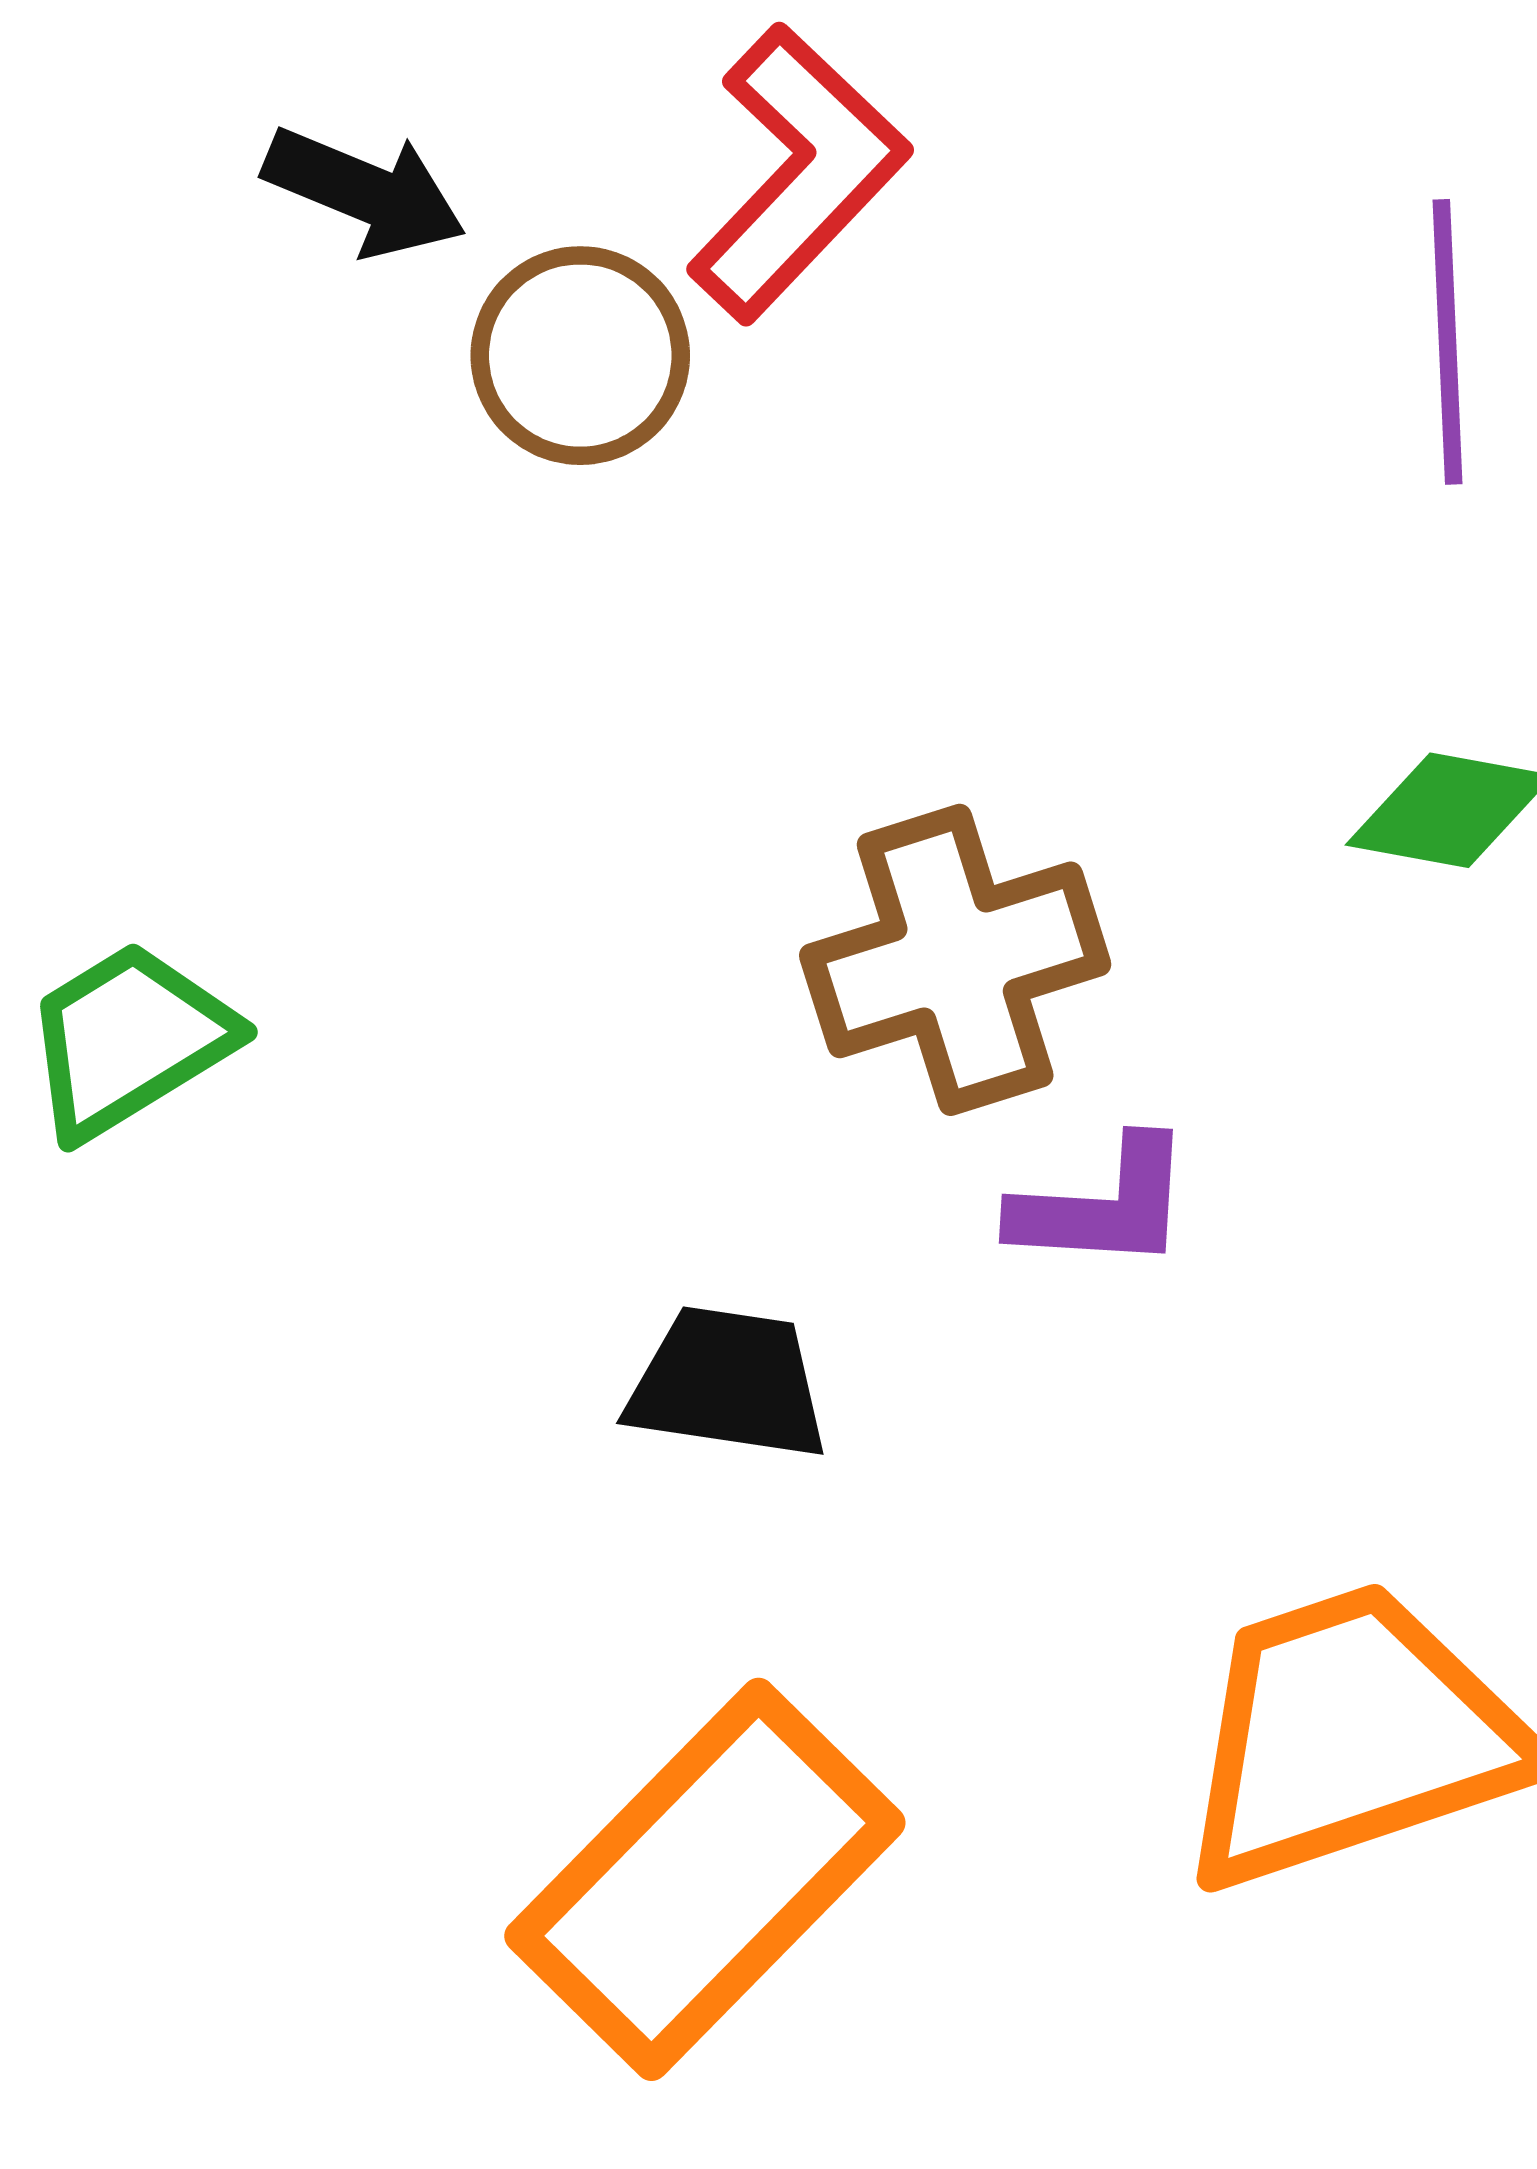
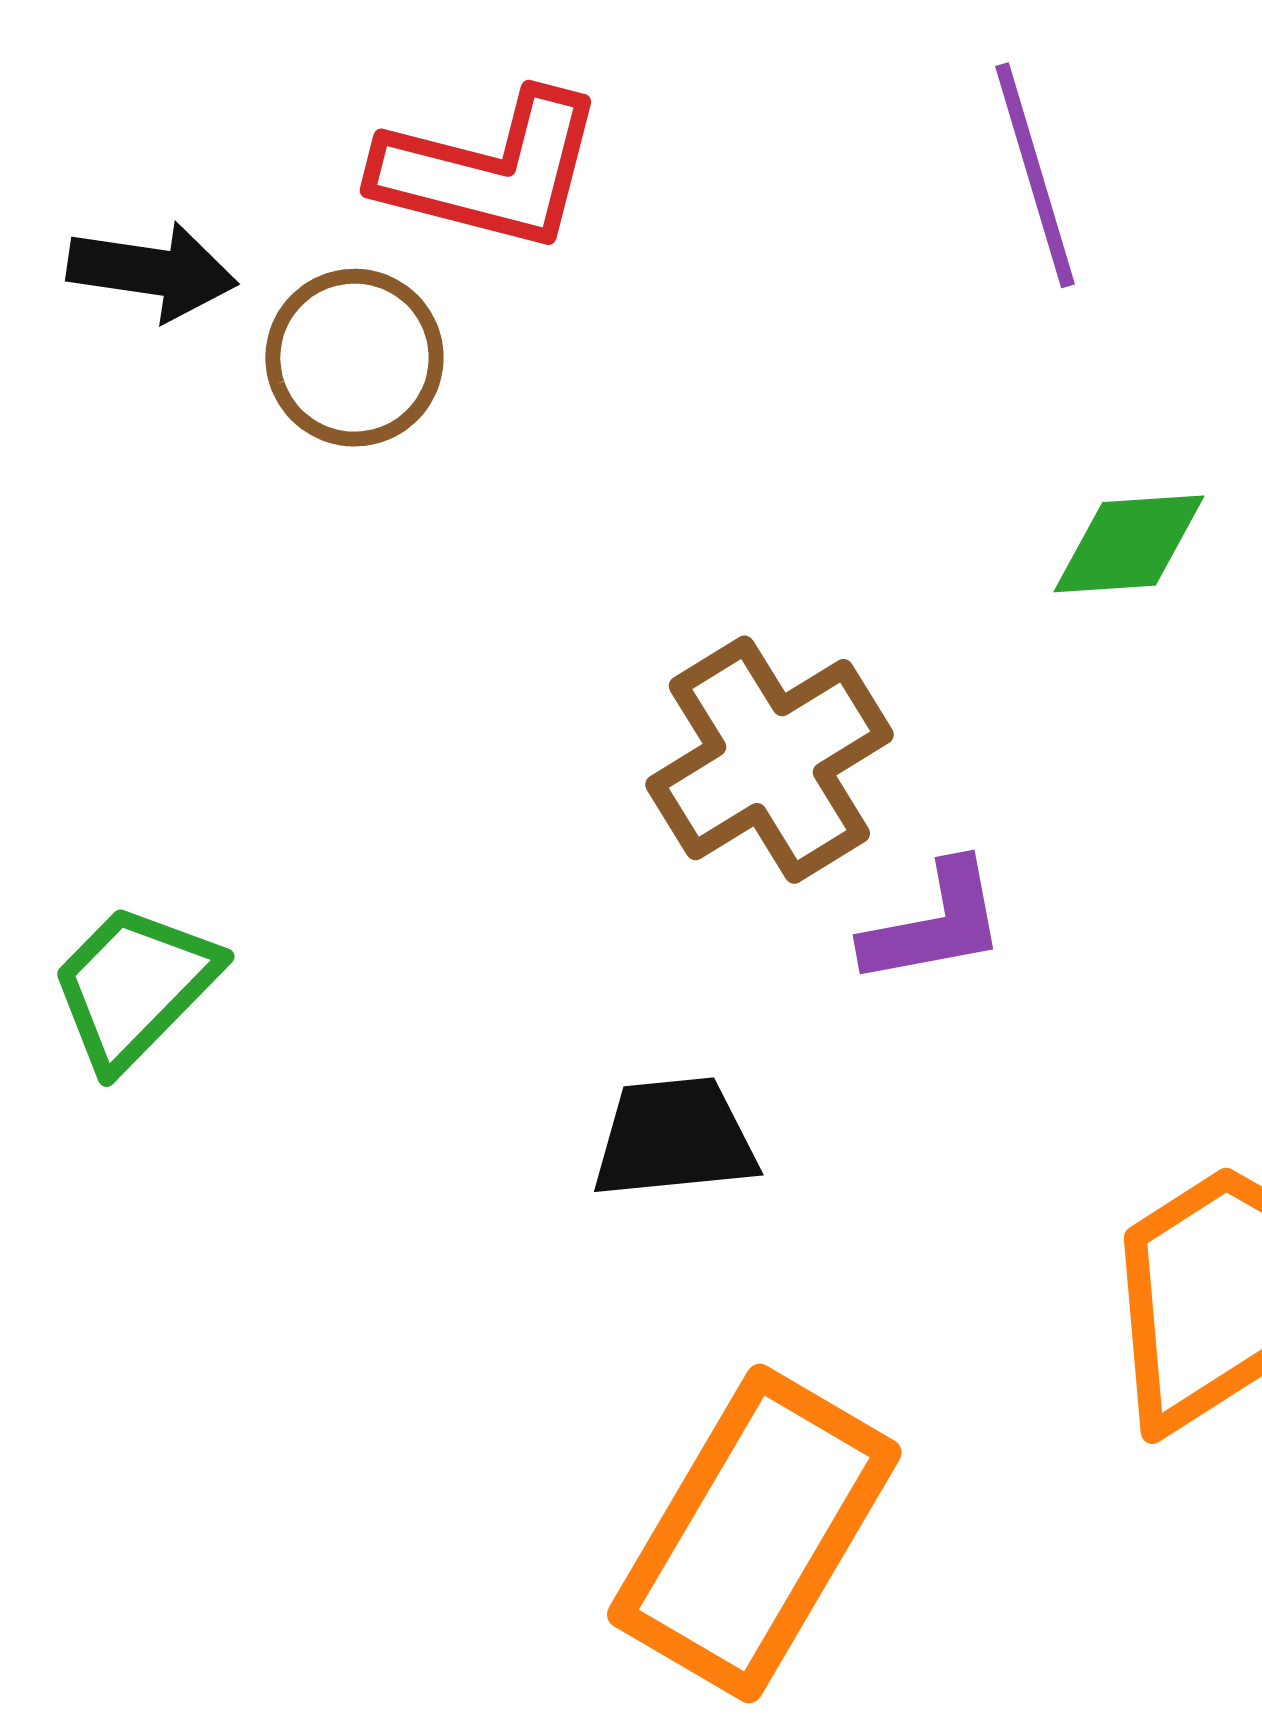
red L-shape: (798, 173) -> (490, 171), turned 75

